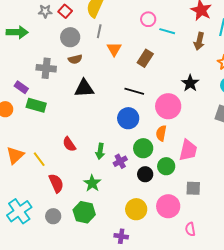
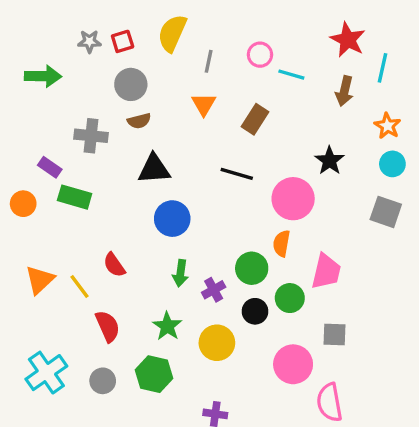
red square: (65, 11) -> (123, 41), turned 32
gray line: (99, 31) -> (209, 61), moved
blue circle: (128, 118) -> (172, 219), moved
red semicircle: (69, 144) -> (114, 265), moved
yellow circle: (136, 209) -> (217, 343), moved
pink semicircle: (190, 229) -> (330, 402), size x1.6

